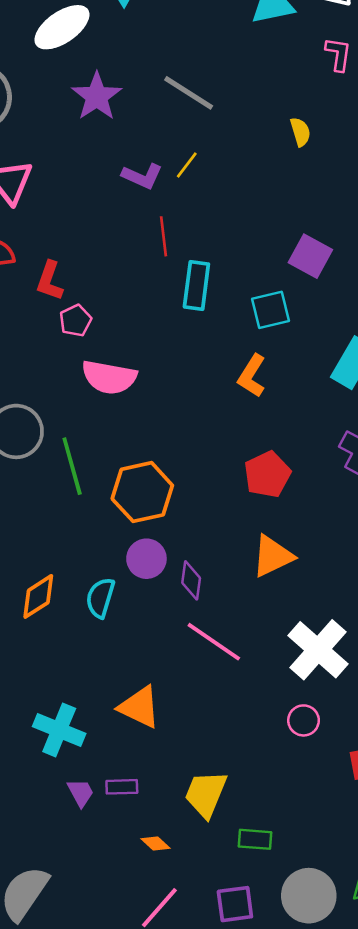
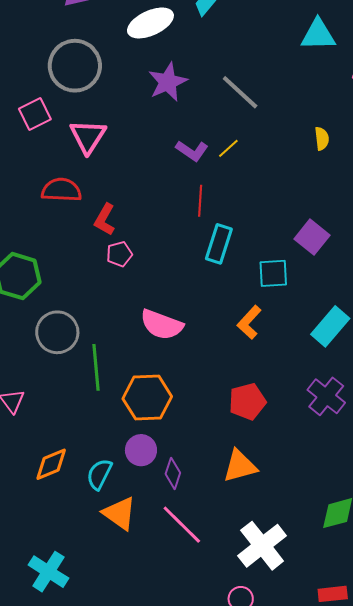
pink semicircle: (109, 377) -> (162, 325), moved
orange triangle: (139, 707) -> (120, 513), moved

